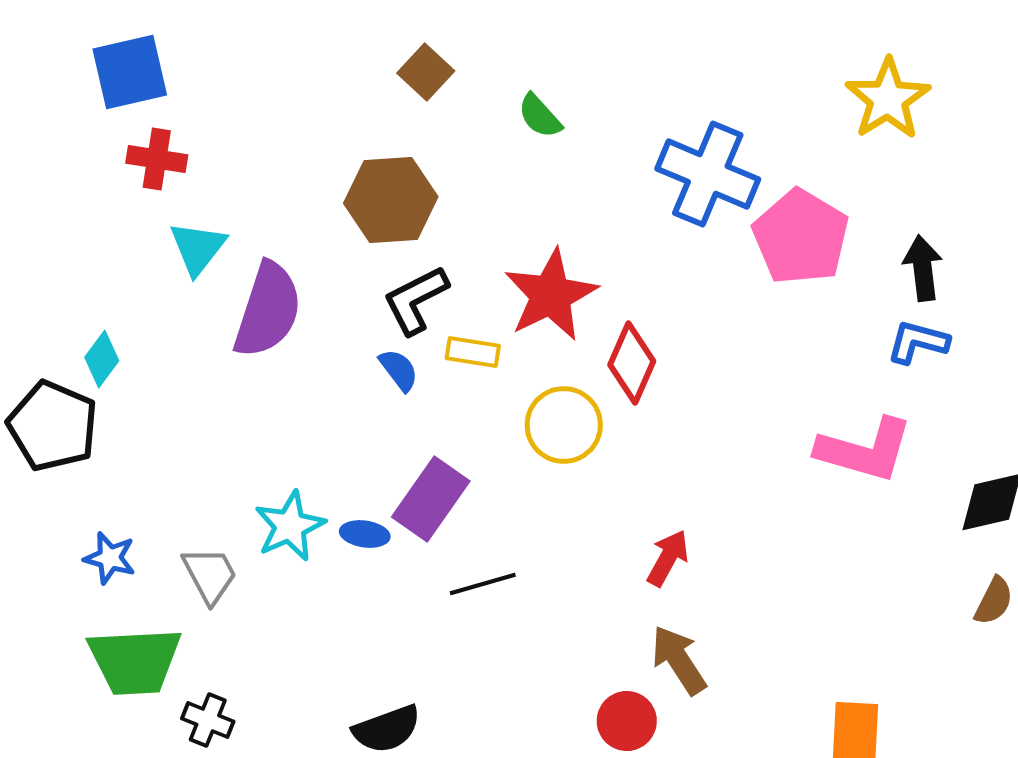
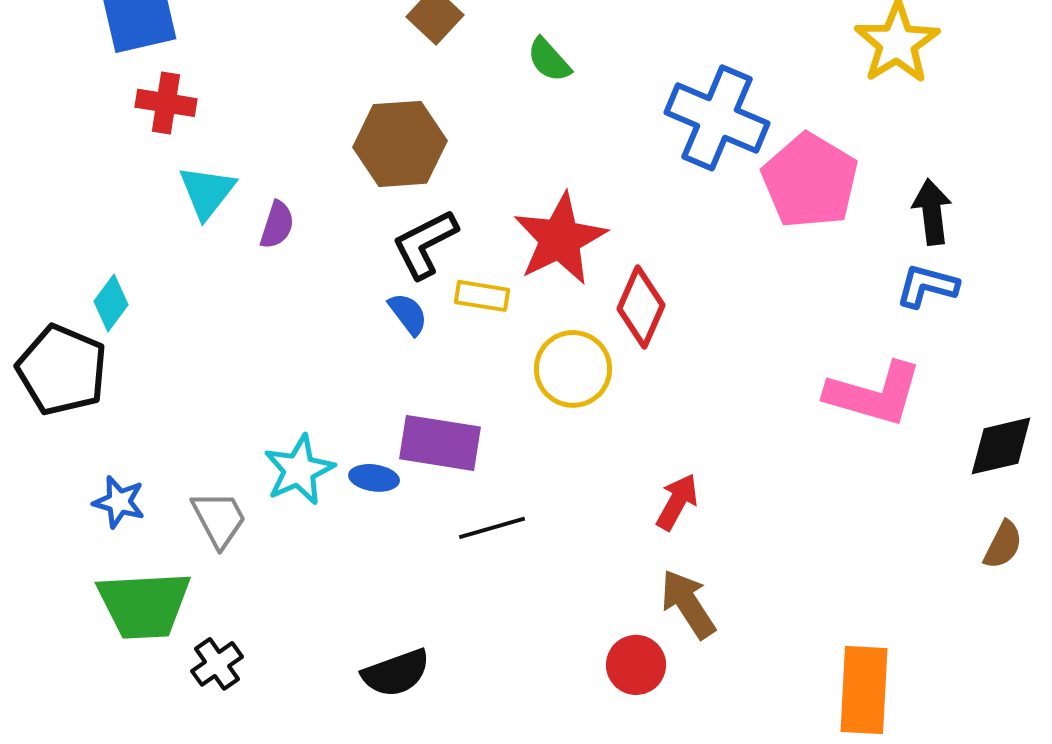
purple semicircle: (268, 310) -> (277, 225), moved, size x0.5
purple rectangle: (431, 499) -> (440, 443), turned 64
black cross: (208, 720) -> (217, 664), turned 33

